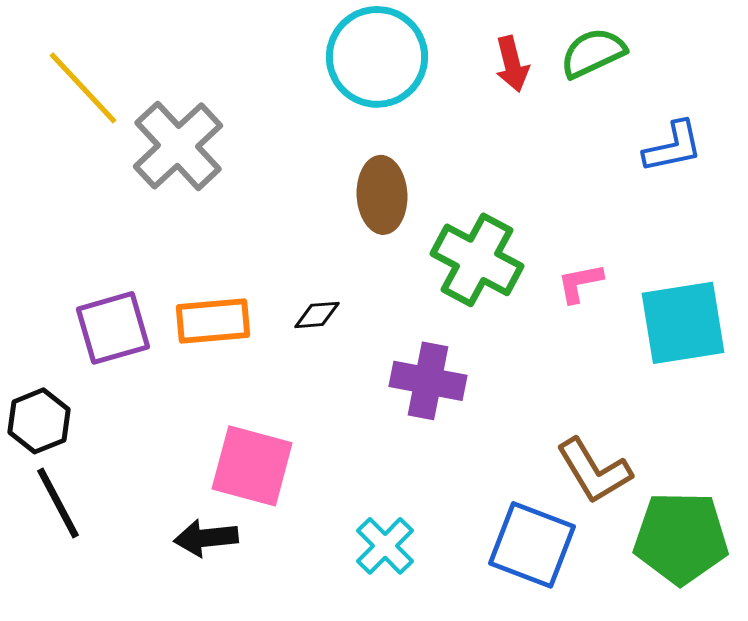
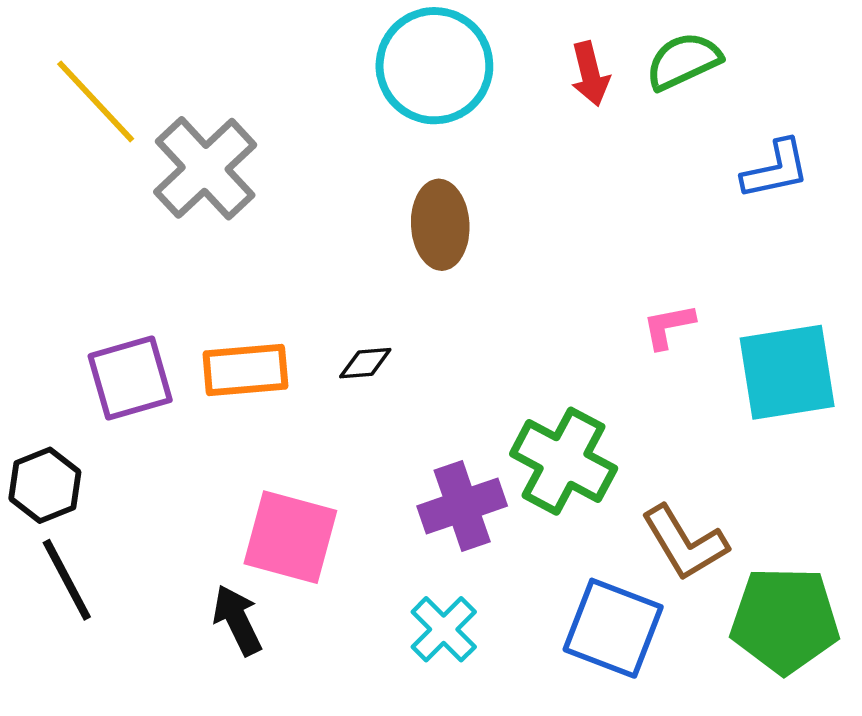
green cross: (477, 260) -> (564, 461), moved
purple cross: (428, 381) -> (462, 506), moved, turned -30
black arrow: (206, 538) -> (237, 620), turned 70

